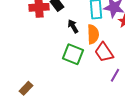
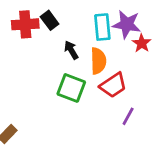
red trapezoid: (104, 52) -> (113, 85), turned -90

